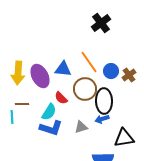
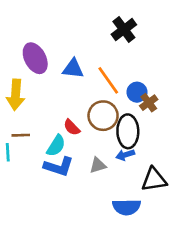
blue triangle: (63, 69) -> (73, 69), moved
brown cross: (129, 75) -> (149, 103), moved
purple ellipse: (40, 76) -> (35, 58), moved

